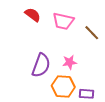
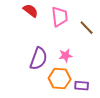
pink trapezoid: (63, 21) -> (60, 17), turned -110

